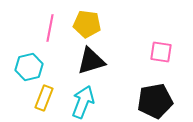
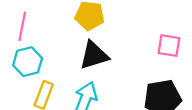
pink line: (50, 28) -> (22, 26), moved

